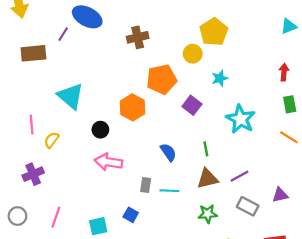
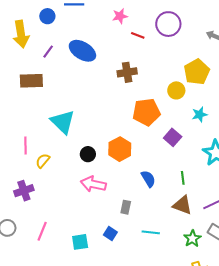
purple line: (63, 34) -> (48, 52), moved
orange hexagon: (132, 107) -> (120, 149), moved
brown triangle: (207, 179) -> (182, 205), turned 30
cyan line: (169, 191) -> (151, 232), moved
green star: (208, 214) -> (192, 239), moved, turned -30

